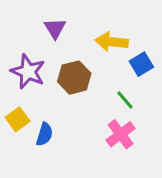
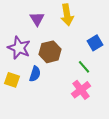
yellow arrow: (112, 42) -> (67, 15), moved, turned -105
yellow square: (18, 119) -> (12, 80), turned -35
blue semicircle: (44, 134) -> (35, 74), moved

